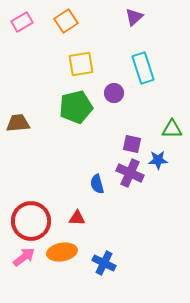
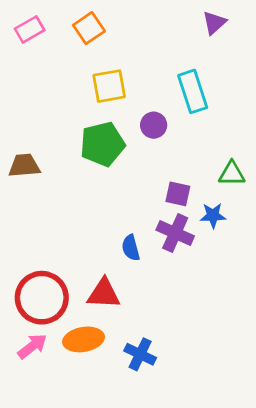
purple triangle: (134, 17) -> (214, 23), moved
red triangle: (77, 218) -> (104, 294), size x1.5

